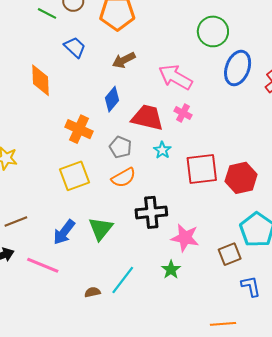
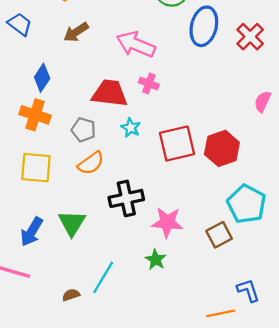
blue diamond: (112, 99) -> (42, 78), moved
yellow square: (74, 176) -> (36, 168), turned 32
blue L-shape: (251, 286) -> (248, 290), moved

